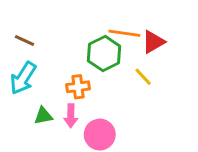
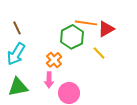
brown line: (24, 41) -> (17, 28), turned 40
orange cross: (78, 87) -> (54, 60), turned -35
green triangle: (43, 116) -> (18, 87), moved, size x1.5

